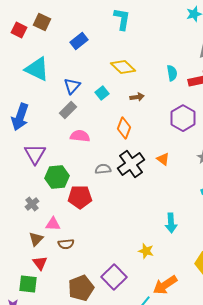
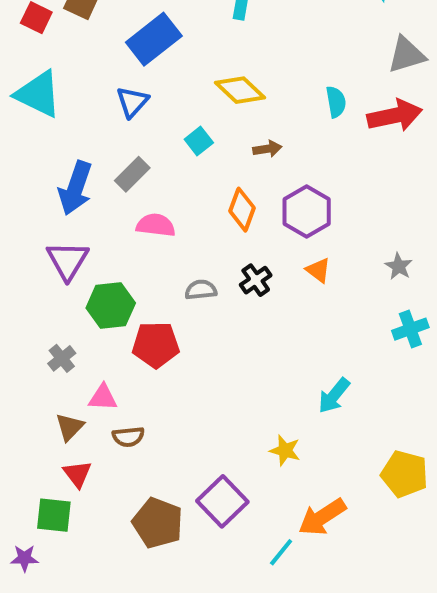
blue rectangle: (79, 41) -> (154, 39), size x1.5
cyan triangle: (37, 69) -> (38, 94), moved
blue triangle: (72, 86) -> (132, 102), moved
blue arrow: (20, 117) -> (75, 188), moved
purple hexagon: (183, 118) -> (307, 211), moved
black cross: (131, 164) -> (256, 280), size x0.6
cyan arrow: (171, 223) -> (334, 396), turned 42
brown pentagon: (81, 288) -> (158, 523), turned -30

